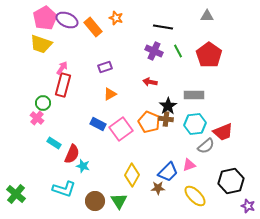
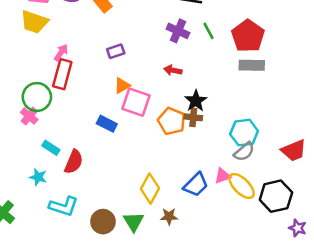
gray rectangle: (194, 95) -> (252, 65), moved
green circle: (43, 103) -> (37, 97), size x1.5
cyan hexagon: (195, 124) -> (244, 133), moved
pink square: (121, 129) -> (136, 102), moved, turned -35
red trapezoid: (223, 132) -> (294, 150), moved
cyan star: (83, 166) -> (38, 177), moved
brown star: (158, 188) -> (169, 217), moved
yellow ellipse: (195, 196) -> (242, 186), moved

